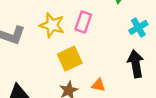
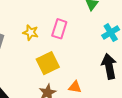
yellow star: (52, 25) -> (31, 32), size x0.7

